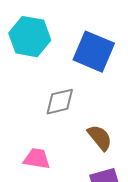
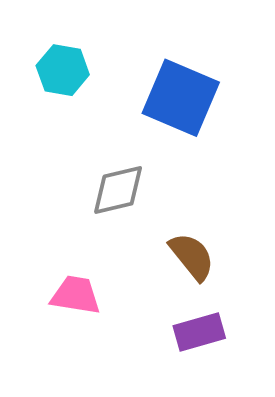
cyan hexagon: (30, 37) -> (63, 70), size x0.7

